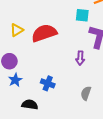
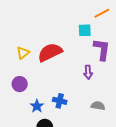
blue star: (15, 80) -> (37, 106), moved
gray semicircle: (86, 93) -> (98, 106), turned 88

